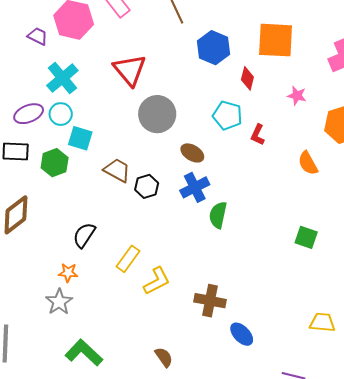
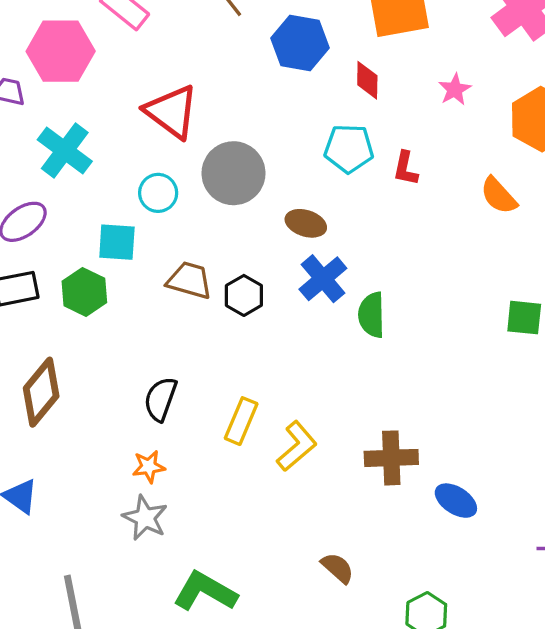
pink star: (297, 96) -> (455, 89), turned -30
cyan circle: (61, 114) -> (158, 193), moved

